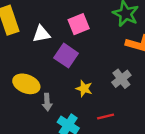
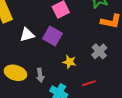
white triangle: (41, 34) -> (27, 35), moved
yellow ellipse: (26, 84) -> (15, 73), moved

